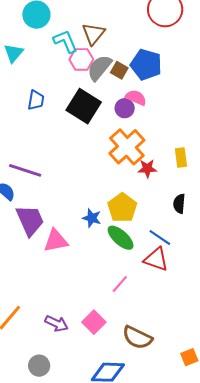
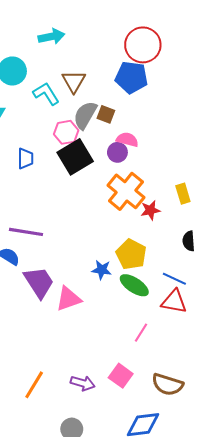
pink hexagon: (81, 59) -> (66, 132), moved
blue pentagon: (146, 65) -> (131, 77), moved
black square: (84, 106) -> (75, 157), turned 36

